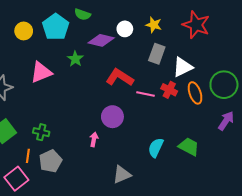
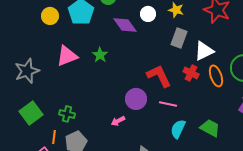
purple diamond: (101, 40) -> (125, 25), turned 40
green star: (75, 59) -> (100, 55), moved
red L-shape: (120, 77) -> (159, 76), moved, turned 32
pink line: (145, 94) -> (168, 104), moved
pink arrow: (94, 139) -> (118, 121), turned -128

